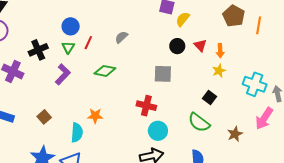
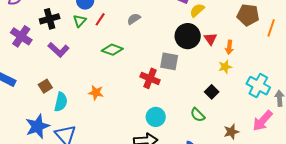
brown pentagon: (234, 16) -> (248, 15), turned -30
black circle: (177, 46) -> (188, 36), size x1.6
purple L-shape: (63, 74) -> (59, 50), moved, turned 80
red cross: (146, 106) -> (150, 78), moved
green semicircle: (199, 122) -> (198, 115), size x0.7
cyan semicircle: (77, 132) -> (61, 102), moved

